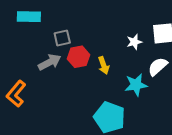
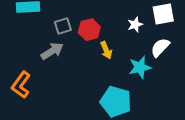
red hexagon: (79, 57) -> (89, 30), moved

